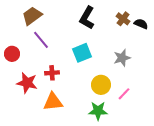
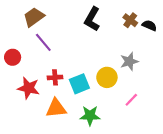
cyan square: (82, 53) -> (79, 84), moved
yellow circle: (101, 85) -> (107, 77), moved
green star: (98, 111) -> (90, 116), moved

